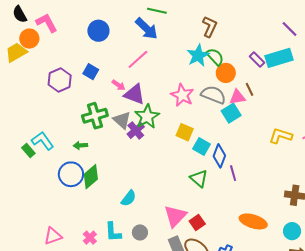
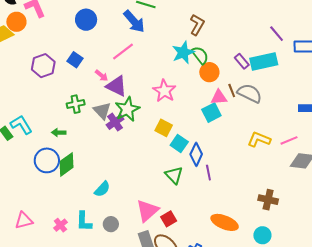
gray semicircle: (213, 95) -> (250, 93), moved
green cross: (95, 116) -> (76, 104), size x0.7

